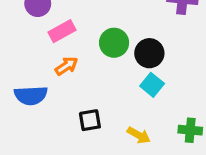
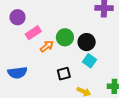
orange arrow: (66, 66) -> (47, 46), moved
black square: (90, 120) -> (64, 74), moved

